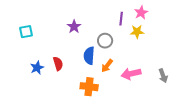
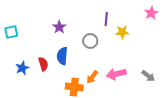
pink star: (141, 13) -> (151, 13), moved
blue semicircle: (89, 56) -> (62, 56), moved
orange arrow: (107, 66) -> (92, 77), moved
gray arrow: (163, 76) -> (148, 76), turned -32

